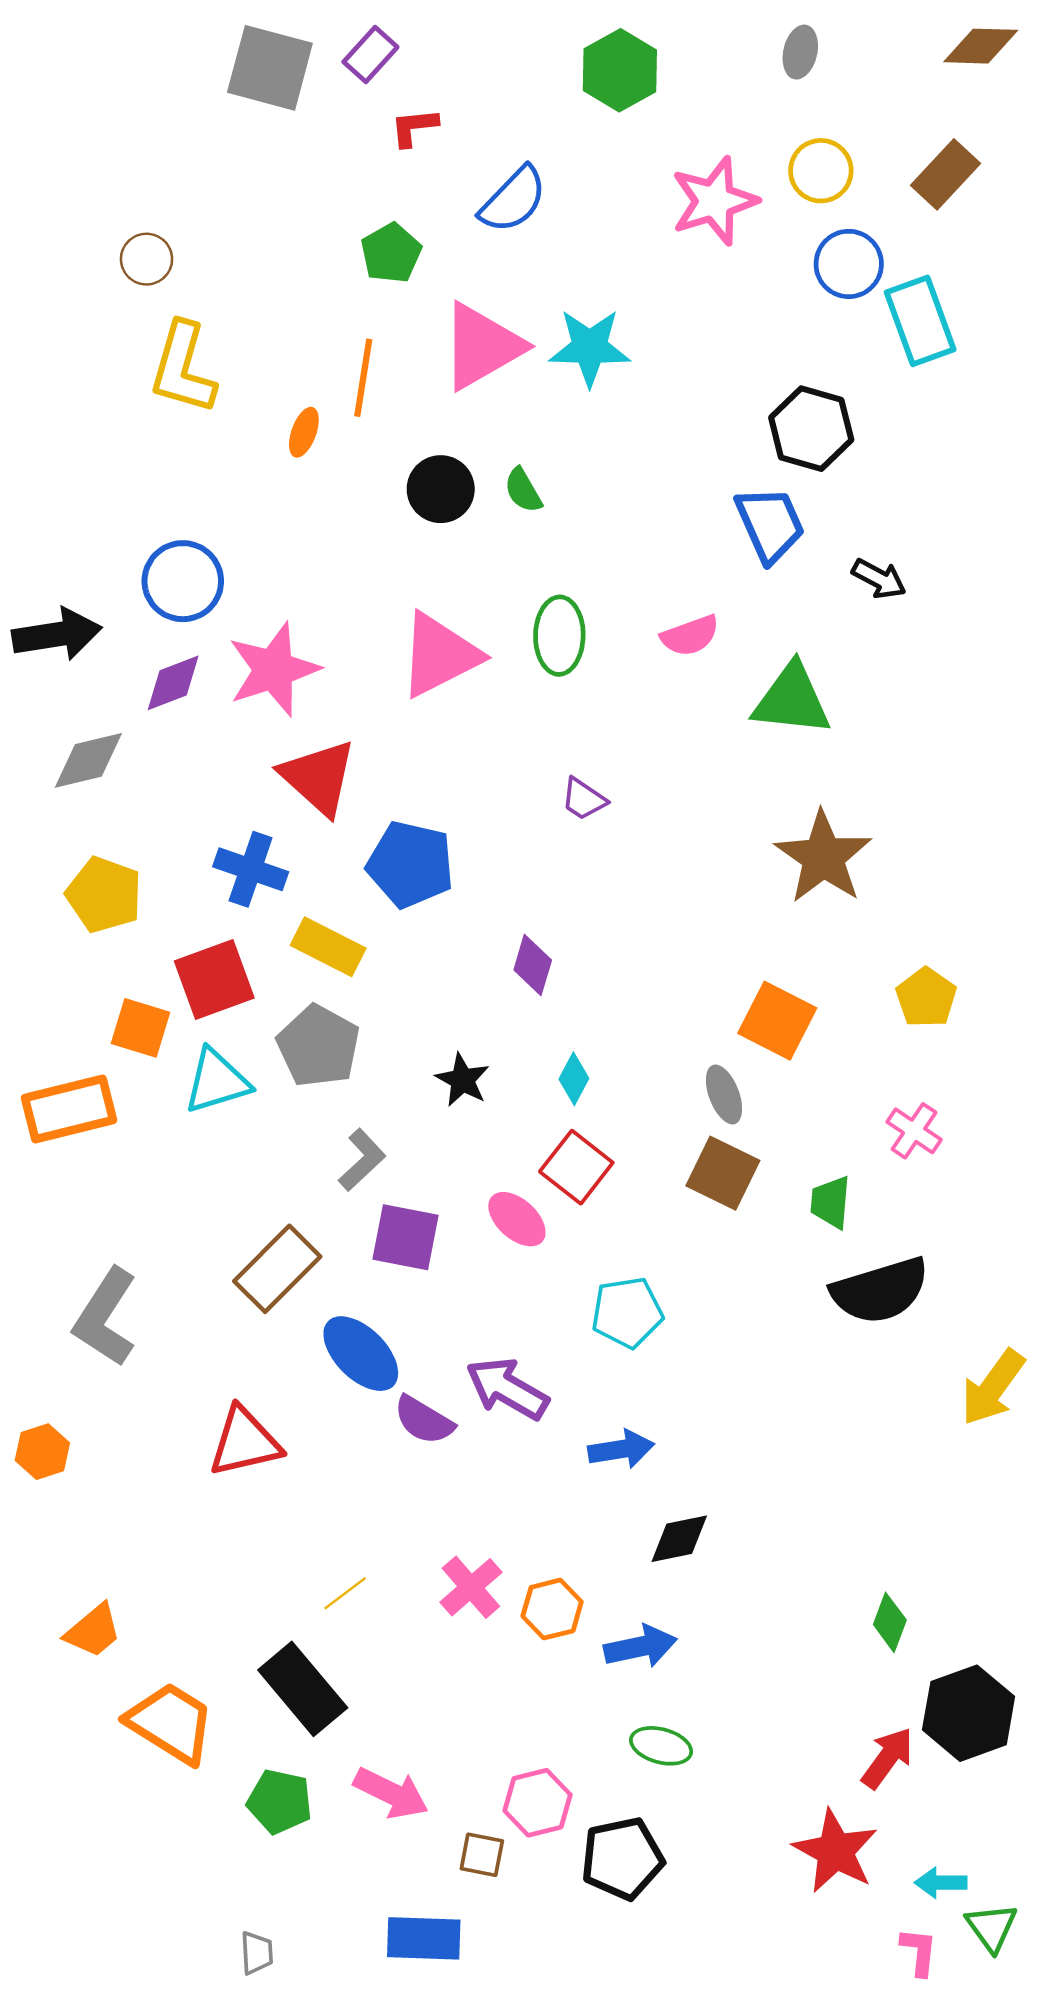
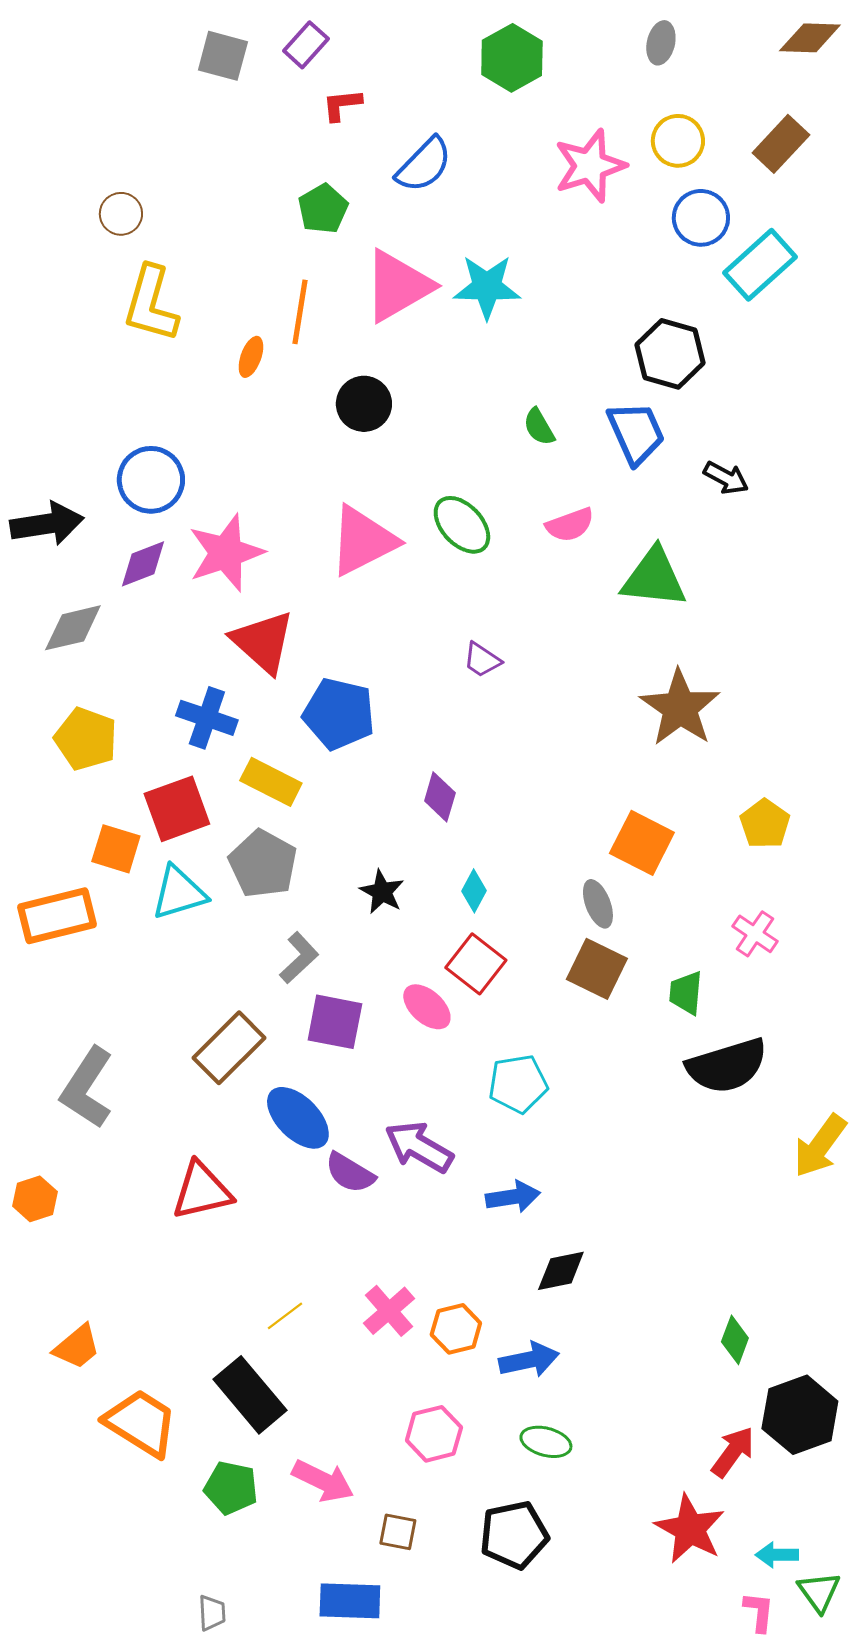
gray square: (270, 68) -> (223, 56), size x0.7
cyan rectangle: (920, 321) -> (760, 265), turned 68
green semicircle: (523, 490) -> (539, 427), moved
green ellipse: (559, 636) -> (462, 525), turned -44
pink hexagon: (538, 1803) -> (434, 1434), moved

